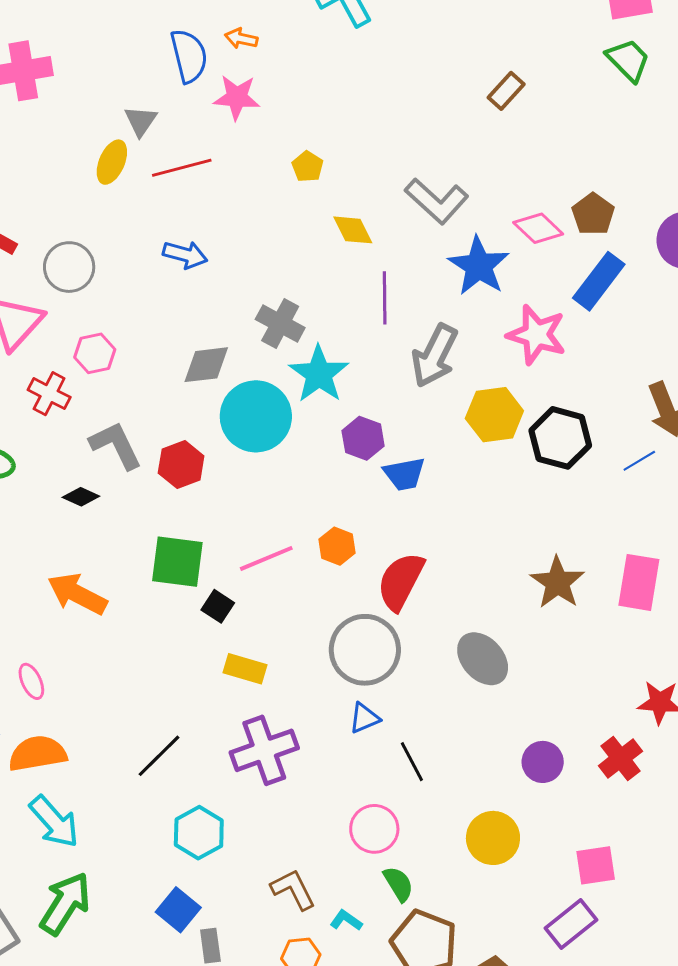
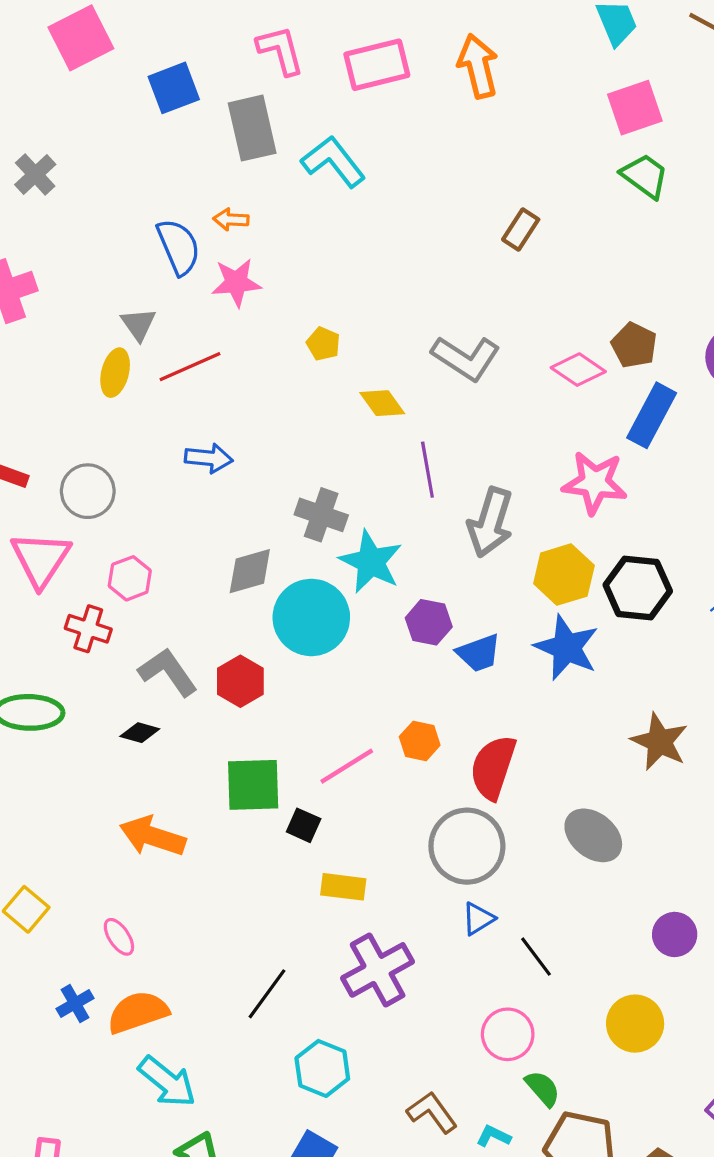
blue star: (479, 266) -> (567, 648), moved

